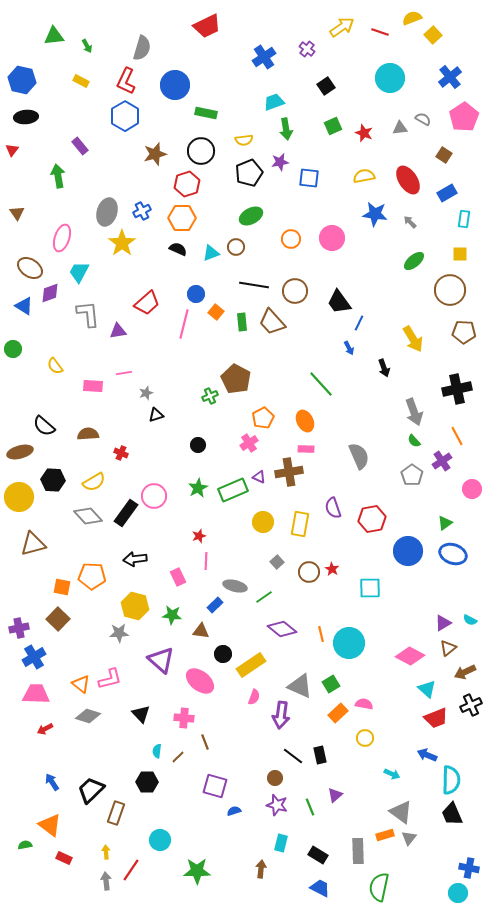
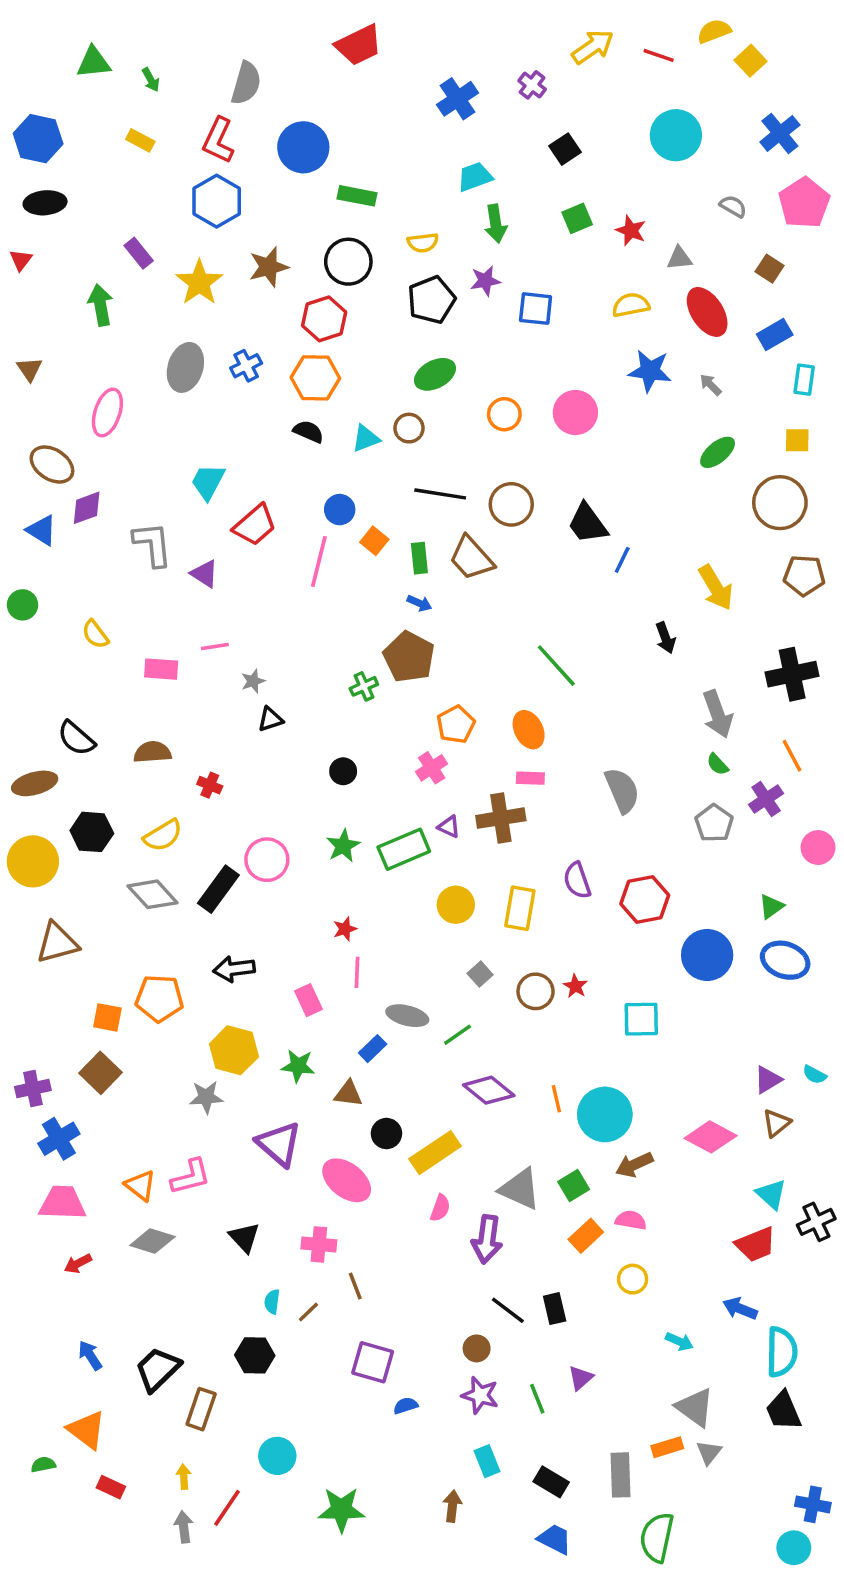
gray triangle: (400, 128) -> (679, 258), moved
yellow star: (122, 243) -> (199, 283), moved
cyan trapezoid: (79, 272) -> (208, 482), moved
purple triangle: (118, 331) -> (204, 574), turned 42
blue arrow: (349, 348) -> (419, 603), moved, turned -40
brown arrow: (465, 672) -> (634, 1165), moved
cyan triangle: (427, 689) -> (771, 1194), moved
cyan rectangle: (281, 843) -> (487, 1461), turned -36

